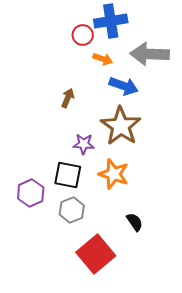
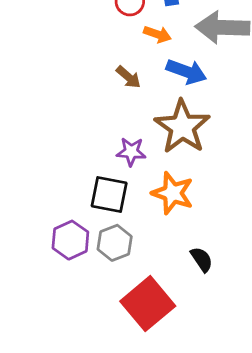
brown arrow: (68, 98) -> (128, 77), moved, turned 108
purple hexagon: (31, 193) -> (70, 240), moved

